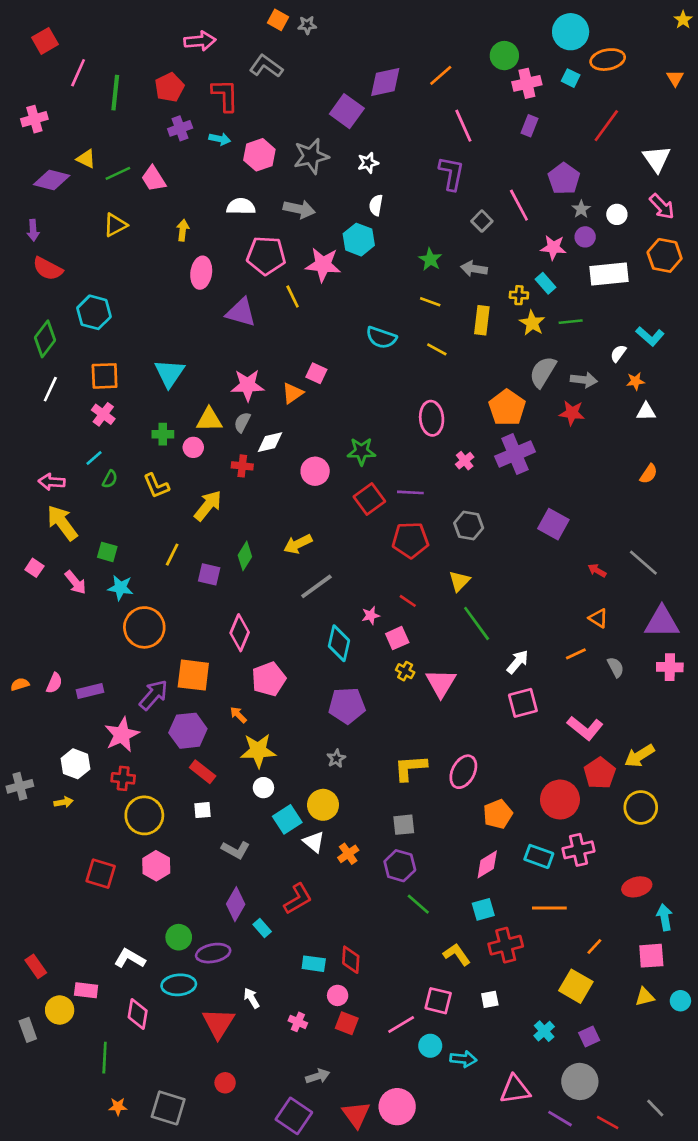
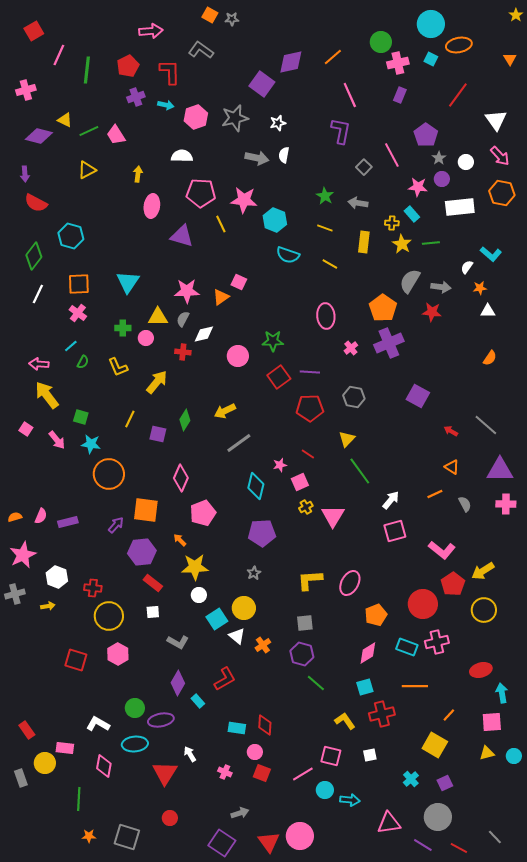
gray arrow: (299, 209) -> (257, 158), moved
cyan hexagon: (359, 240) -> (275, 220), moved
yellow cross: (405, 671) -> (306, 507), turned 32
purple arrow: (154, 695) -> (116, 525), size x0.7
pink star: (122, 735) -> (23, 555), moved

